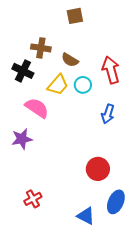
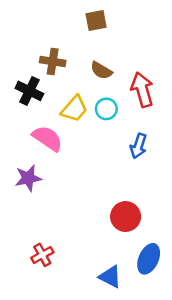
brown semicircle: (70, 60) -> (101, 70), moved

